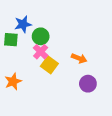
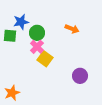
orange arrow: (79, 58) -> (72, 29), moved
orange star: (13, 81) -> (12, 93), moved

